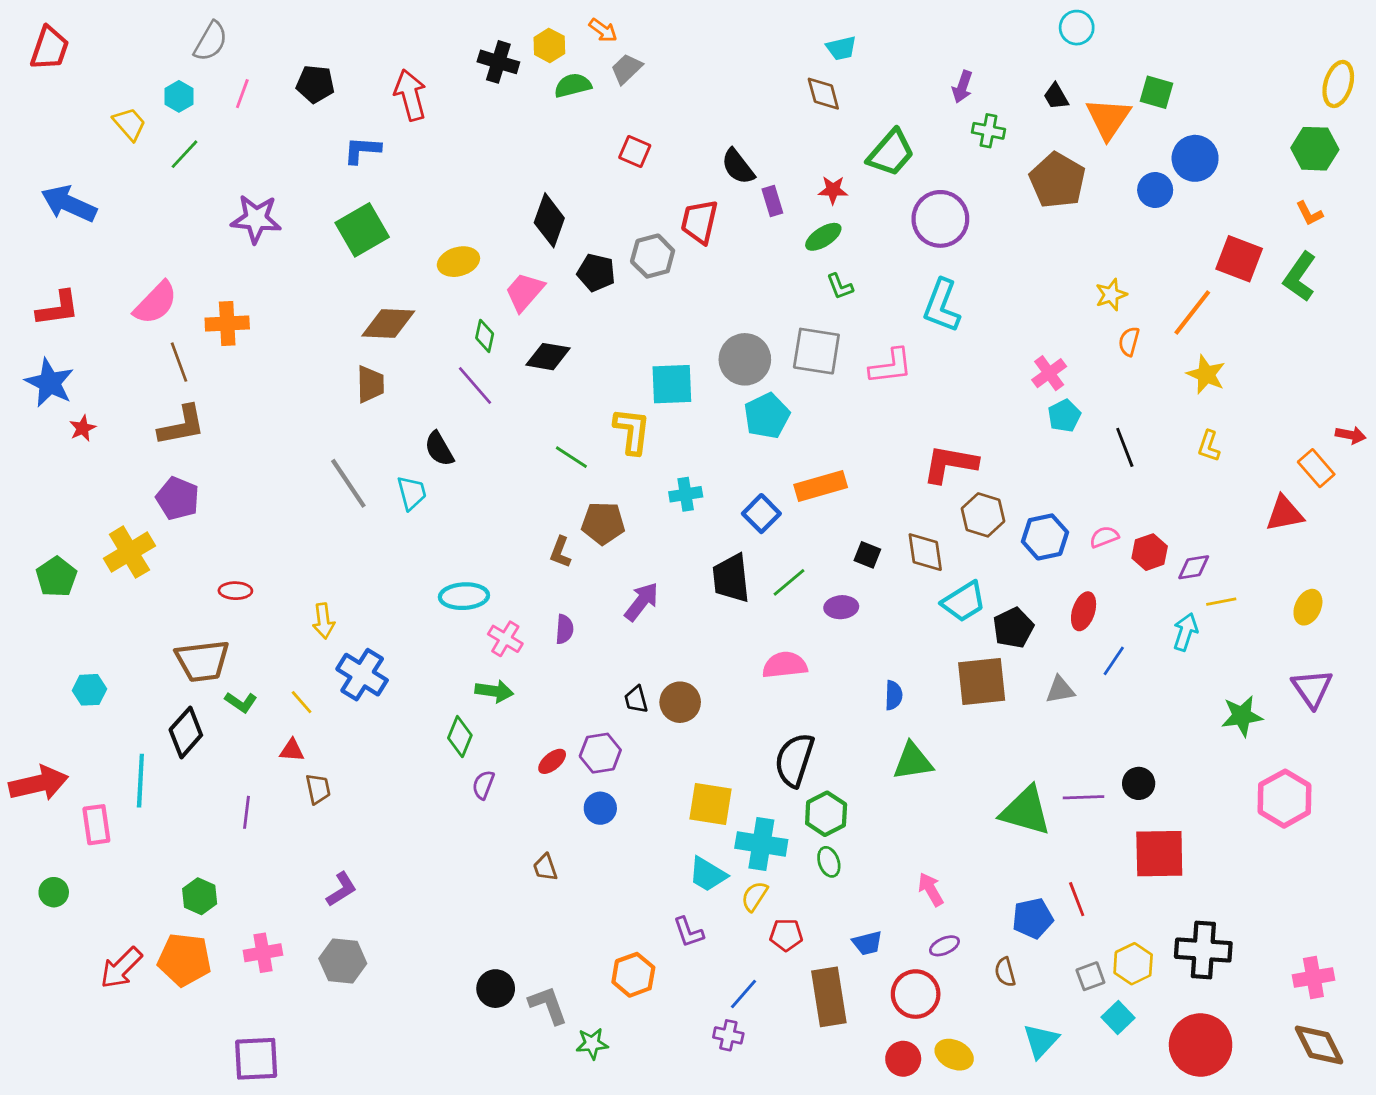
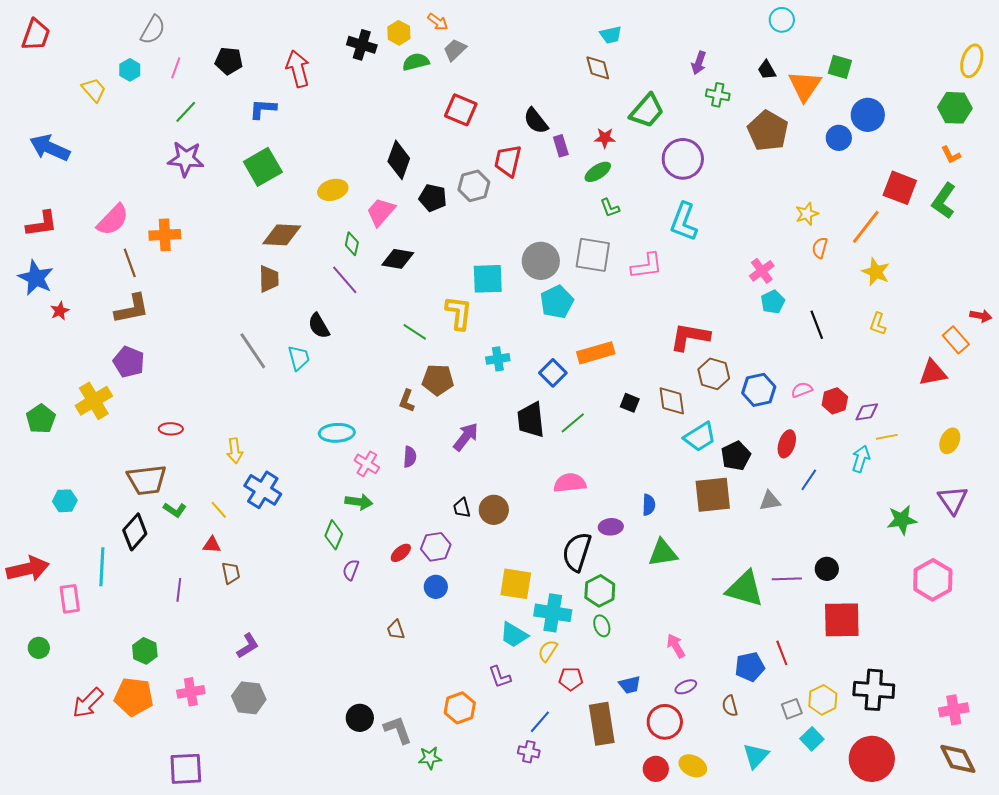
red square: (635, 151) -> (461, 110), size x1.4
green line: (184, 154) -> (186, 112), moved
purple ellipse: (841, 607) -> (611, 527), moved

